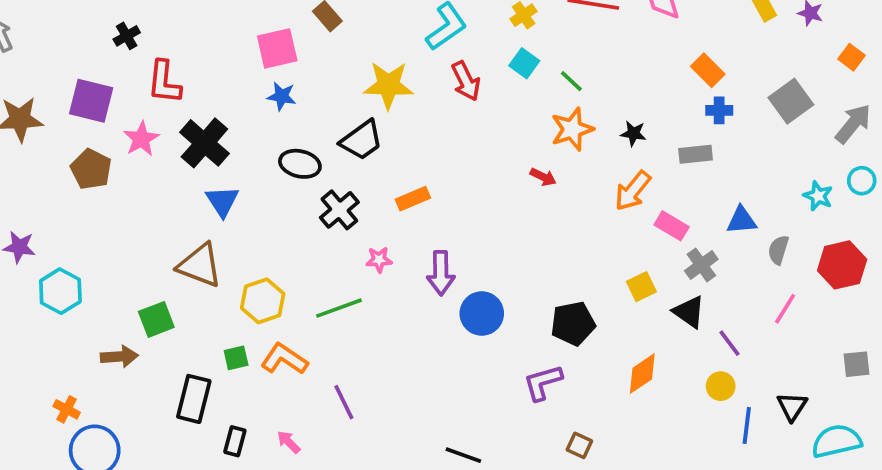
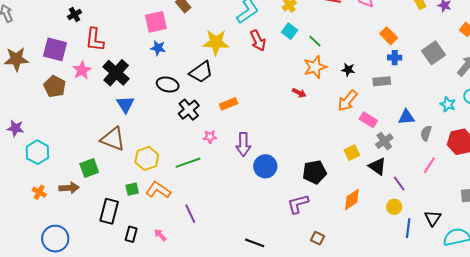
orange cross: (67, 409) -> (39, 192), moved

